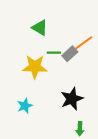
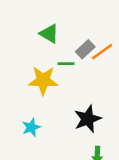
gray rectangle: (70, 54) -> (85, 49), moved

